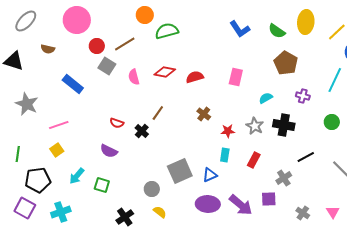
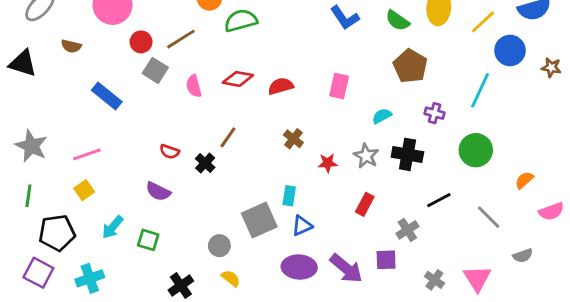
gray star: (27, 104) -> (31, 146), moved
green circle: (332, 122) -> (476, 150), size x1.5
cyan rectangle: (225, 155) -> (289, 196), moved
pink triangle: (333, 212) -> (477, 278), size x1.5

